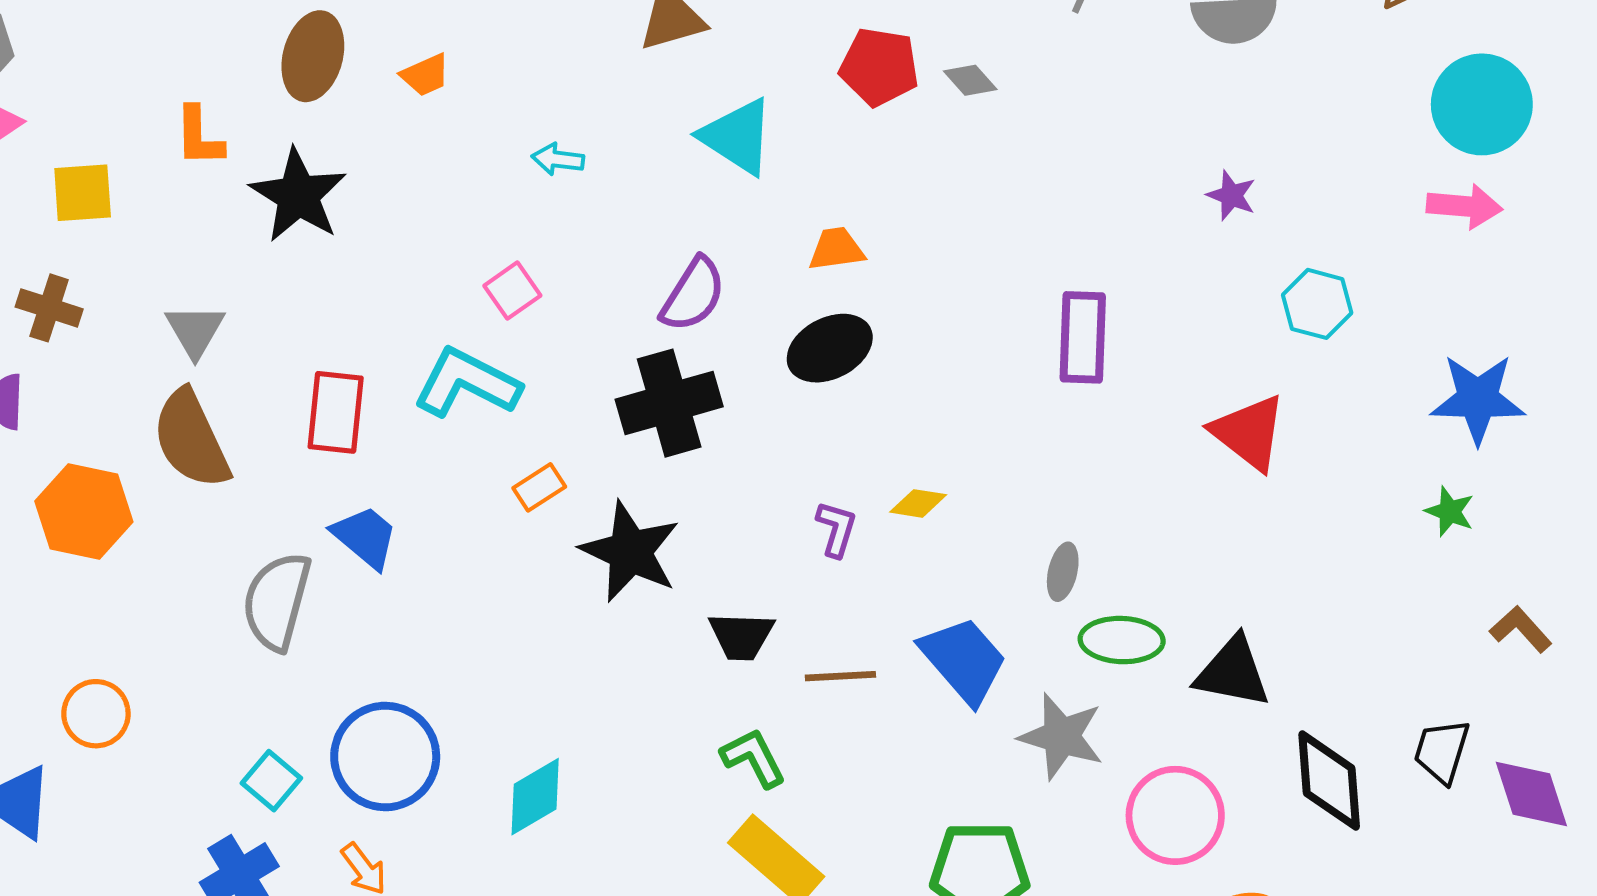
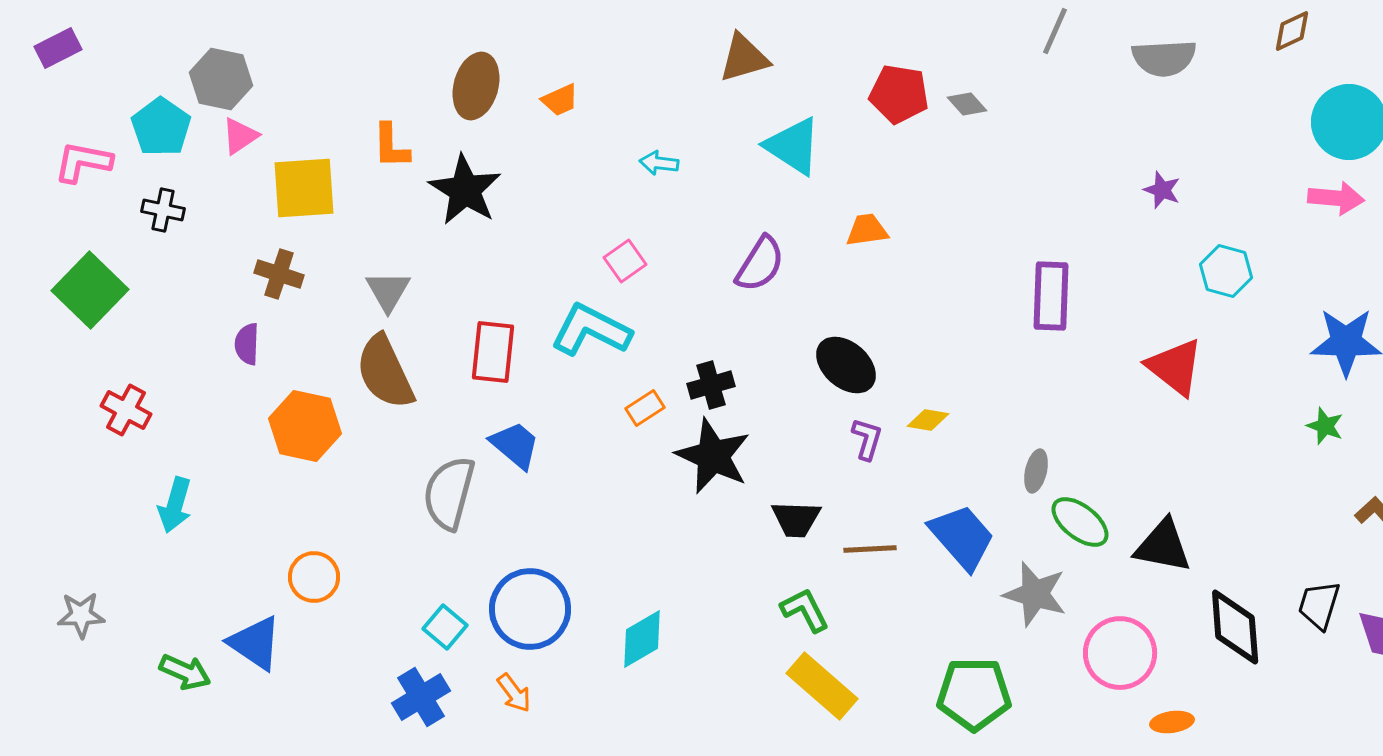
yellow square: (83, 193) -> (304, 188), size x1.4
black ellipse: (830, 348) -> (846, 365), moved, turned 68
black cross: (669, 403) -> (711, 385), moved, size x0.6
green ellipse: (1122, 640) -> (1080, 522), turned 36

